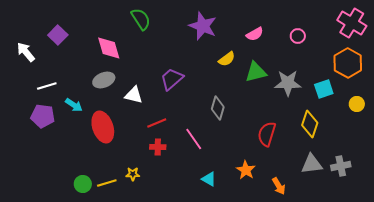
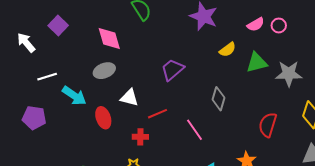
pink circle: (298, 36) -> (279, 25), moved
white triangle: (134, 95) -> (129, 98), moved
cyan arrow: (74, 105) -> (74, 96), size x1.4
purple pentagon: (43, 116) -> (34, 118), moved
red ellipse: (103, 127) -> (103, 118), size x0.7
red cross: (158, 147) -> (140, 137), moved

